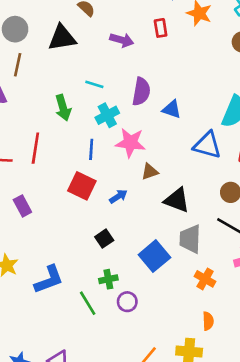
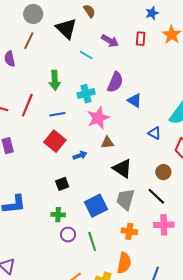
black triangle: (62, 38) -> (66, 29), turned 40
cyan line: (94, 84) -> (86, 55), moved
pink star: (130, 143) -> (98, 118), turned 30
blue triangle: (207, 145) -> (155, 133), size x0.6
blue line: (91, 149) -> (57, 114), moved, turned 63
orange cross: (205, 279) -> (129, 231), turned -35
green line: (88, 303) -> (92, 241), moved
orange semicircle: (208, 321) -> (124, 263), size x1.5

